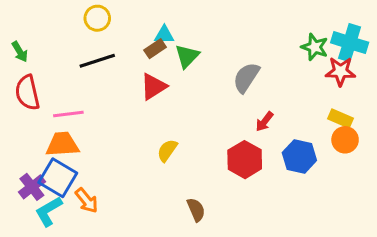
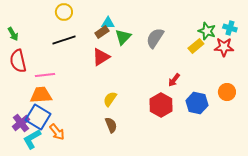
cyan cross: (350, 43) -> (230, 28), size x0.6
gray semicircle: (246, 77) -> (155, 38), moved
yellow rectangle: (340, 118) -> (196, 46), moved, turned -63
brown semicircle: (196, 210) -> (111, 125), moved

